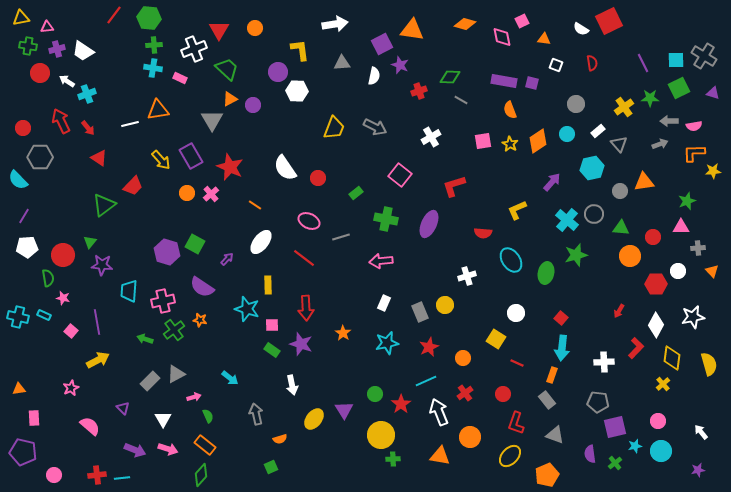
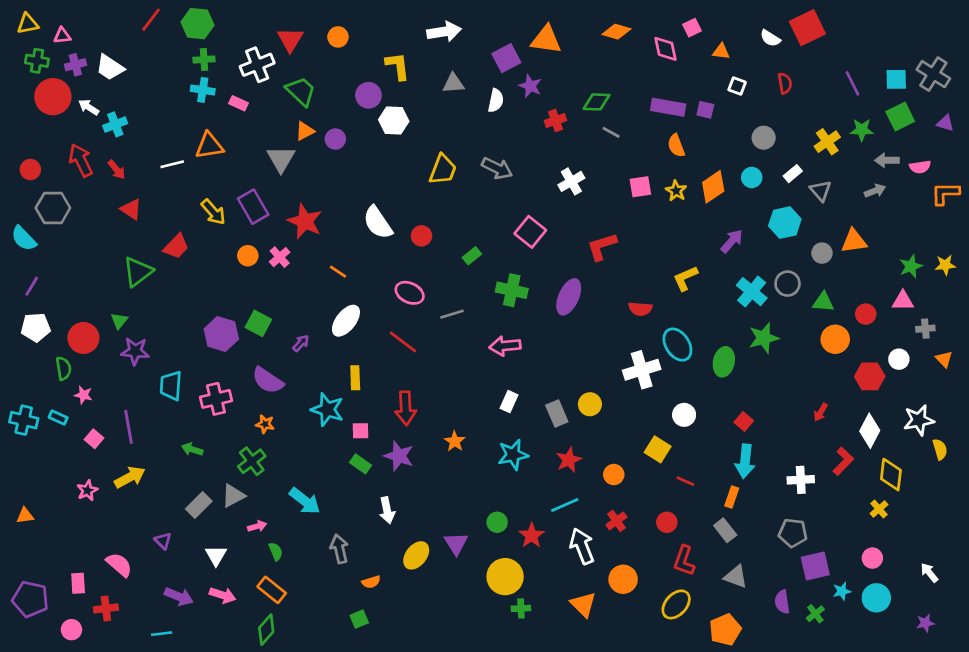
red circle: (40, 73) -> (53, 97), size x1.4
orange L-shape: (694, 153) -> (945, 193), moved
yellow star: (713, 171) -> (945, 265), moved
white cross: (467, 276) -> (642, 370), moved, size x1.5
green cross: (174, 330) -> (252, 461), moved
yellow semicircle: (709, 364) -> (940, 449), moved, size x0.7
cyan arrow: (230, 378) -> (305, 501), size x1.4
pink star: (71, 388) -> (87, 490), moved
pink rectangle: (34, 418) -> (78, 583), moved
orange triangle: (440, 456) -> (583, 604), turned 35
red cross: (97, 475) -> (106, 608), moved

